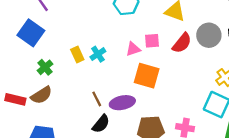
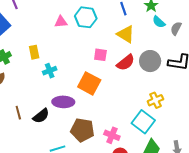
pink triangle: (133, 49) -> (61, 22), moved
cyan cross: (98, 54) -> (50, 71), moved
brown line: (97, 99) -> (18, 113), moved

